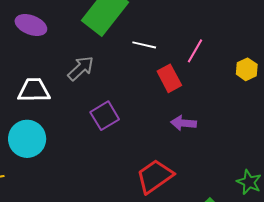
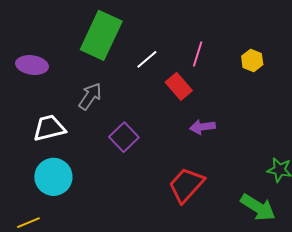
white line: (144, 45) -> (147, 59), turned -40

